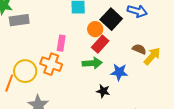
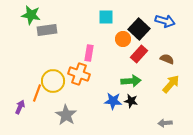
red rectangle: (100, 44) -> (139, 54), moved
yellow arrow: (152, 56) -> (171, 84), moved
green arrow: (92, 63) -> (131, 81), moved
blue star: (119, 72) -> (113, 101), moved

